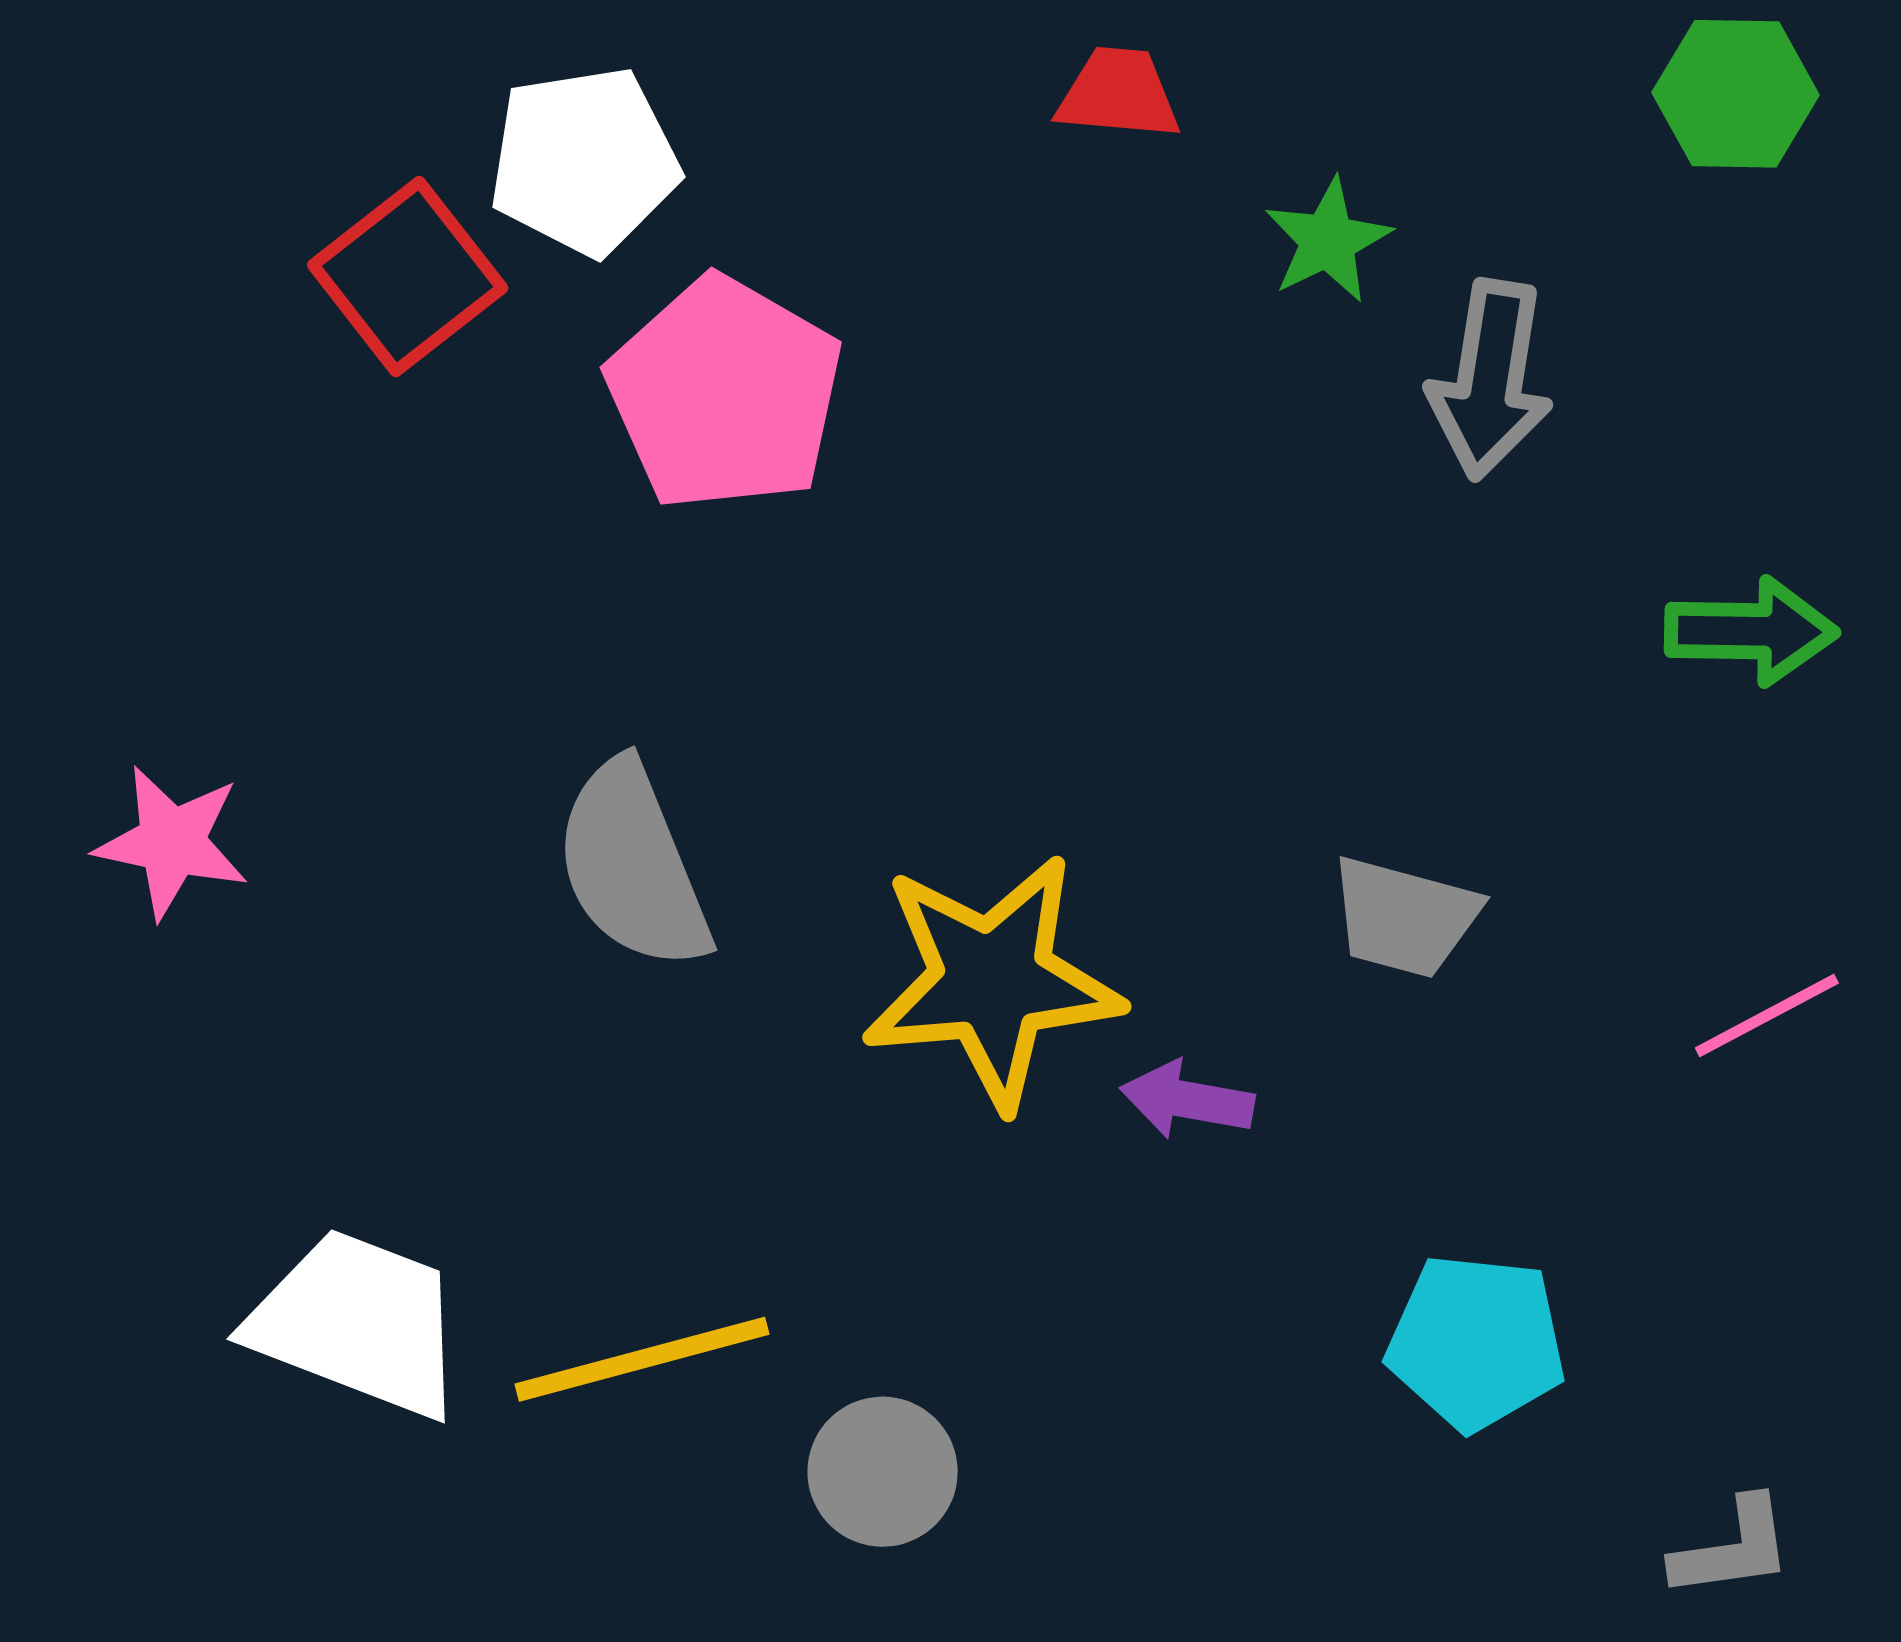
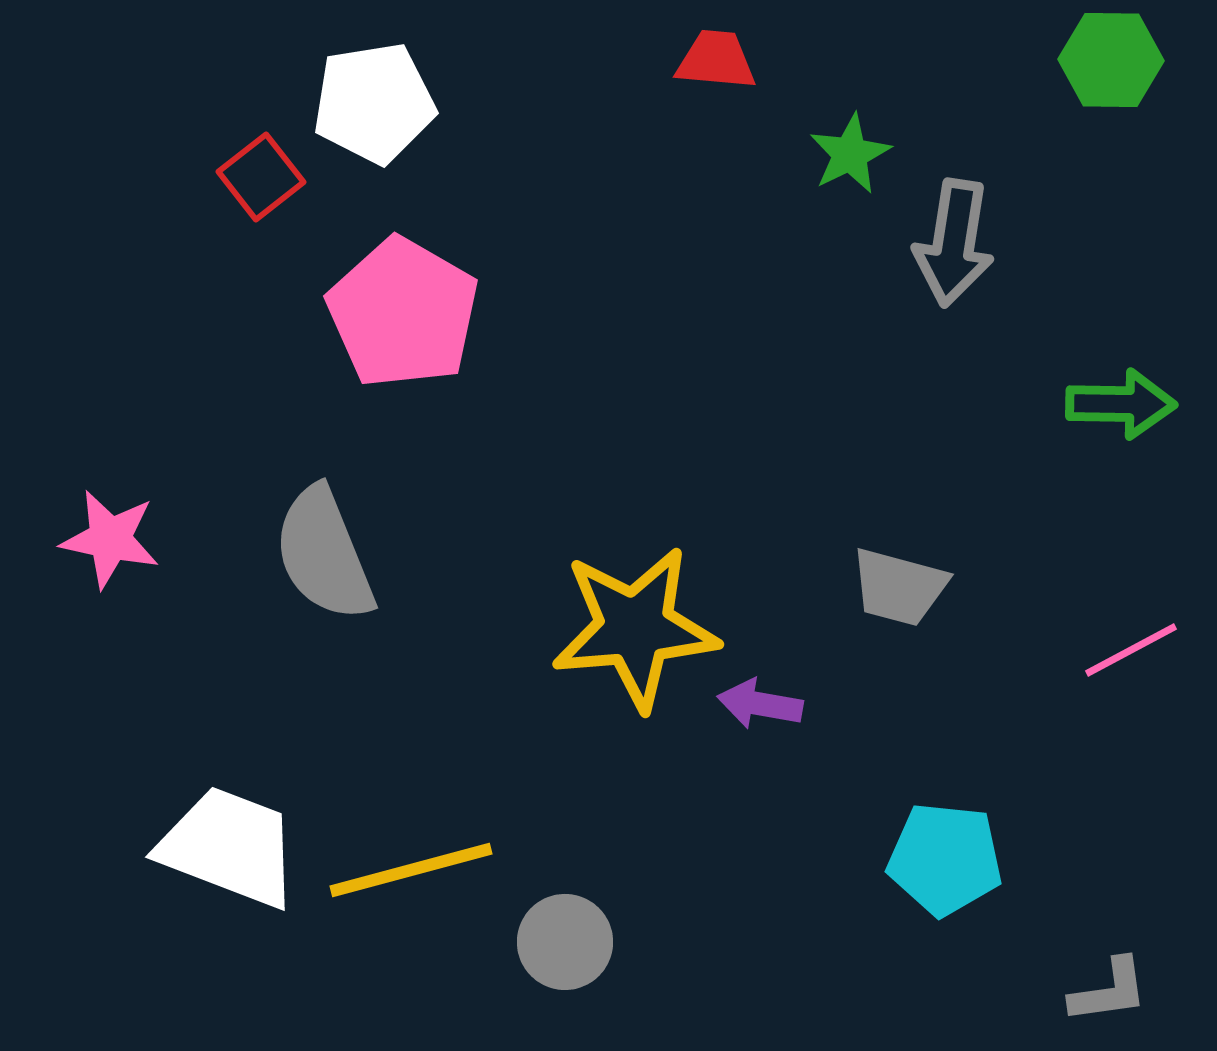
red square: (408, 277) -> (261, 177), size x0.7
pink pentagon: (725, 394) -> (403, 313), moved
gray semicircle: (633, 866) -> (324, 554), moved

